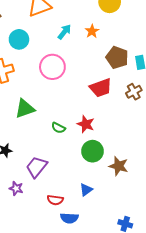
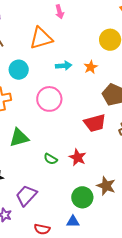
cyan arrow: (64, 32) -> (64, 66), turned 42
green circle: (92, 151) -> (82, 197), moved
brown star: (119, 166) -> (106, 186), moved
blue triangle: (86, 190) -> (73, 222), turned 32

